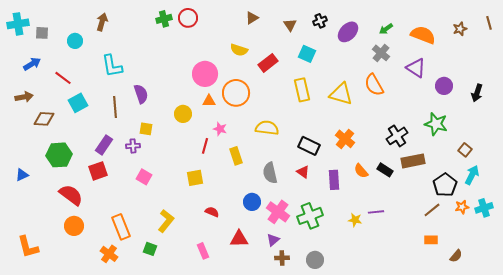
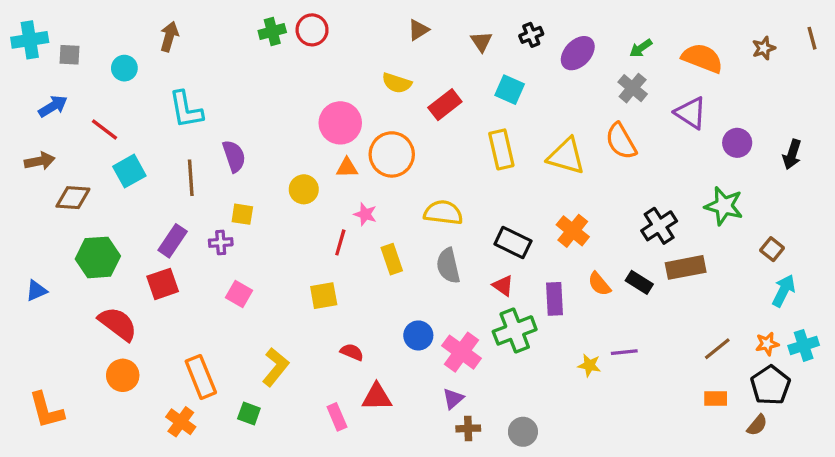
gray semicircle: (270, 173) -> (448, 266), moved
black pentagon: (445, 185) -> (770, 385), moved
green cross: (310, 216) -> (515, 330), moved
red triangle: (239, 239) -> (377, 397), moved

